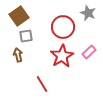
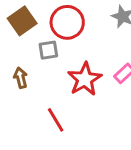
red circle: (63, 27) -> (67, 22), moved
gray square: (26, 36) -> (48, 50), moved

